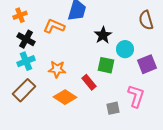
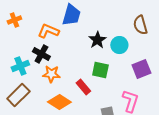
black cross: (26, 39) -> (41, 54), moved
cyan circle: (125, 49) -> (119, 45), moved

